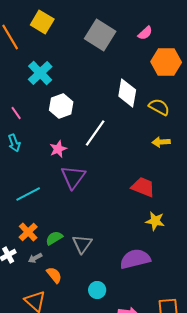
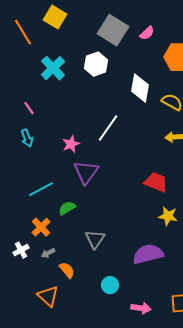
pink semicircle: (145, 33) -> (147, 33), moved
white hexagon: (61, 106) -> (96, 64), moved
green semicircle: (54, 238) -> (67, 208), moved

